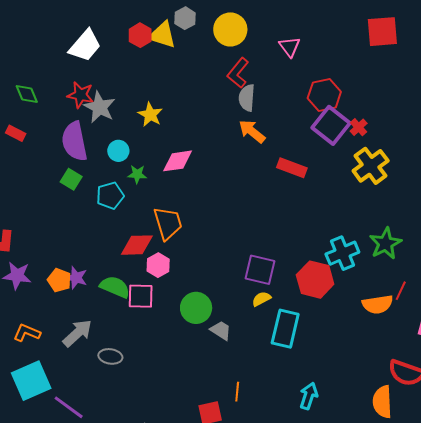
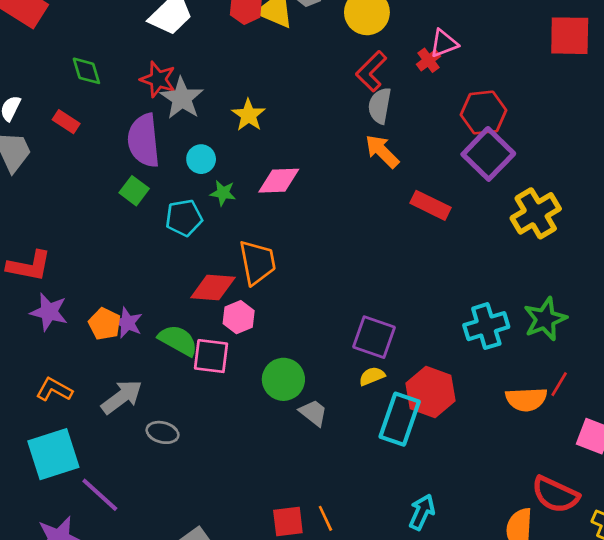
pink triangle: (290, 47) -> (444, 43), turned 40
red cross: (359, 127) -> (428, 60), moved
red hexagon: (315, 280) -> (431, 392), moved
orange line: (237, 392) -> (325, 518), moved, turned -36

